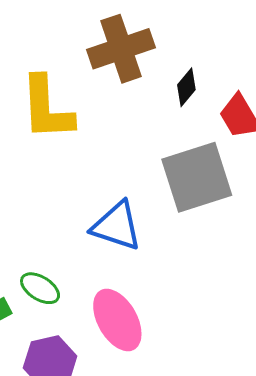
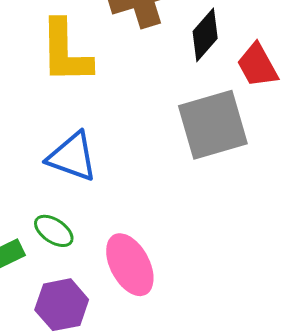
black diamond: (186, 87) -> (205, 35), size x1.4
blue triangle: (117, 226) -> (72, 157), moved

